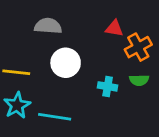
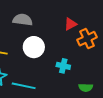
red triangle: (114, 28) -> (70, 24), turned -40
green semicircle: (139, 80) -> (86, 88), moved

